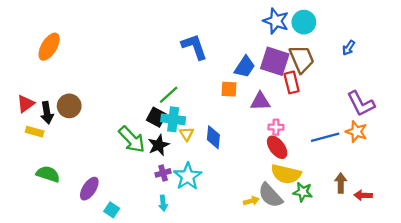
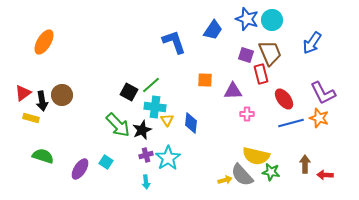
blue arrow: (349, 48) -> (312, 43), size x1.6
purple square: (275, 61) -> (246, 55), size x0.6
blue trapezoid: (245, 67) -> (213, 30), moved
black square: (156, 117) -> (129, 92), moved
red ellipse: (277, 147) -> (284, 99), moved
cyan square: (112, 210) -> (106, 162), moved

